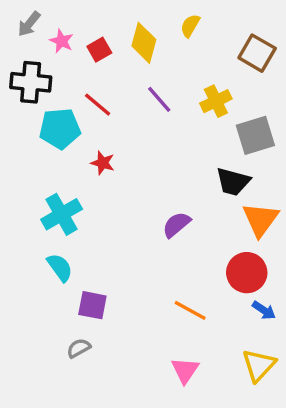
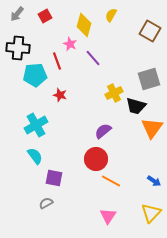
pink star: (62, 41) -> (70, 44), moved
red square: (99, 50) -> (45, 16), moved
yellow cross: (216, 101) -> (114, 93), moved
red line: (98, 105) -> (57, 61), turned 30
red circle: (247, 273) -> (96, 159), moved

